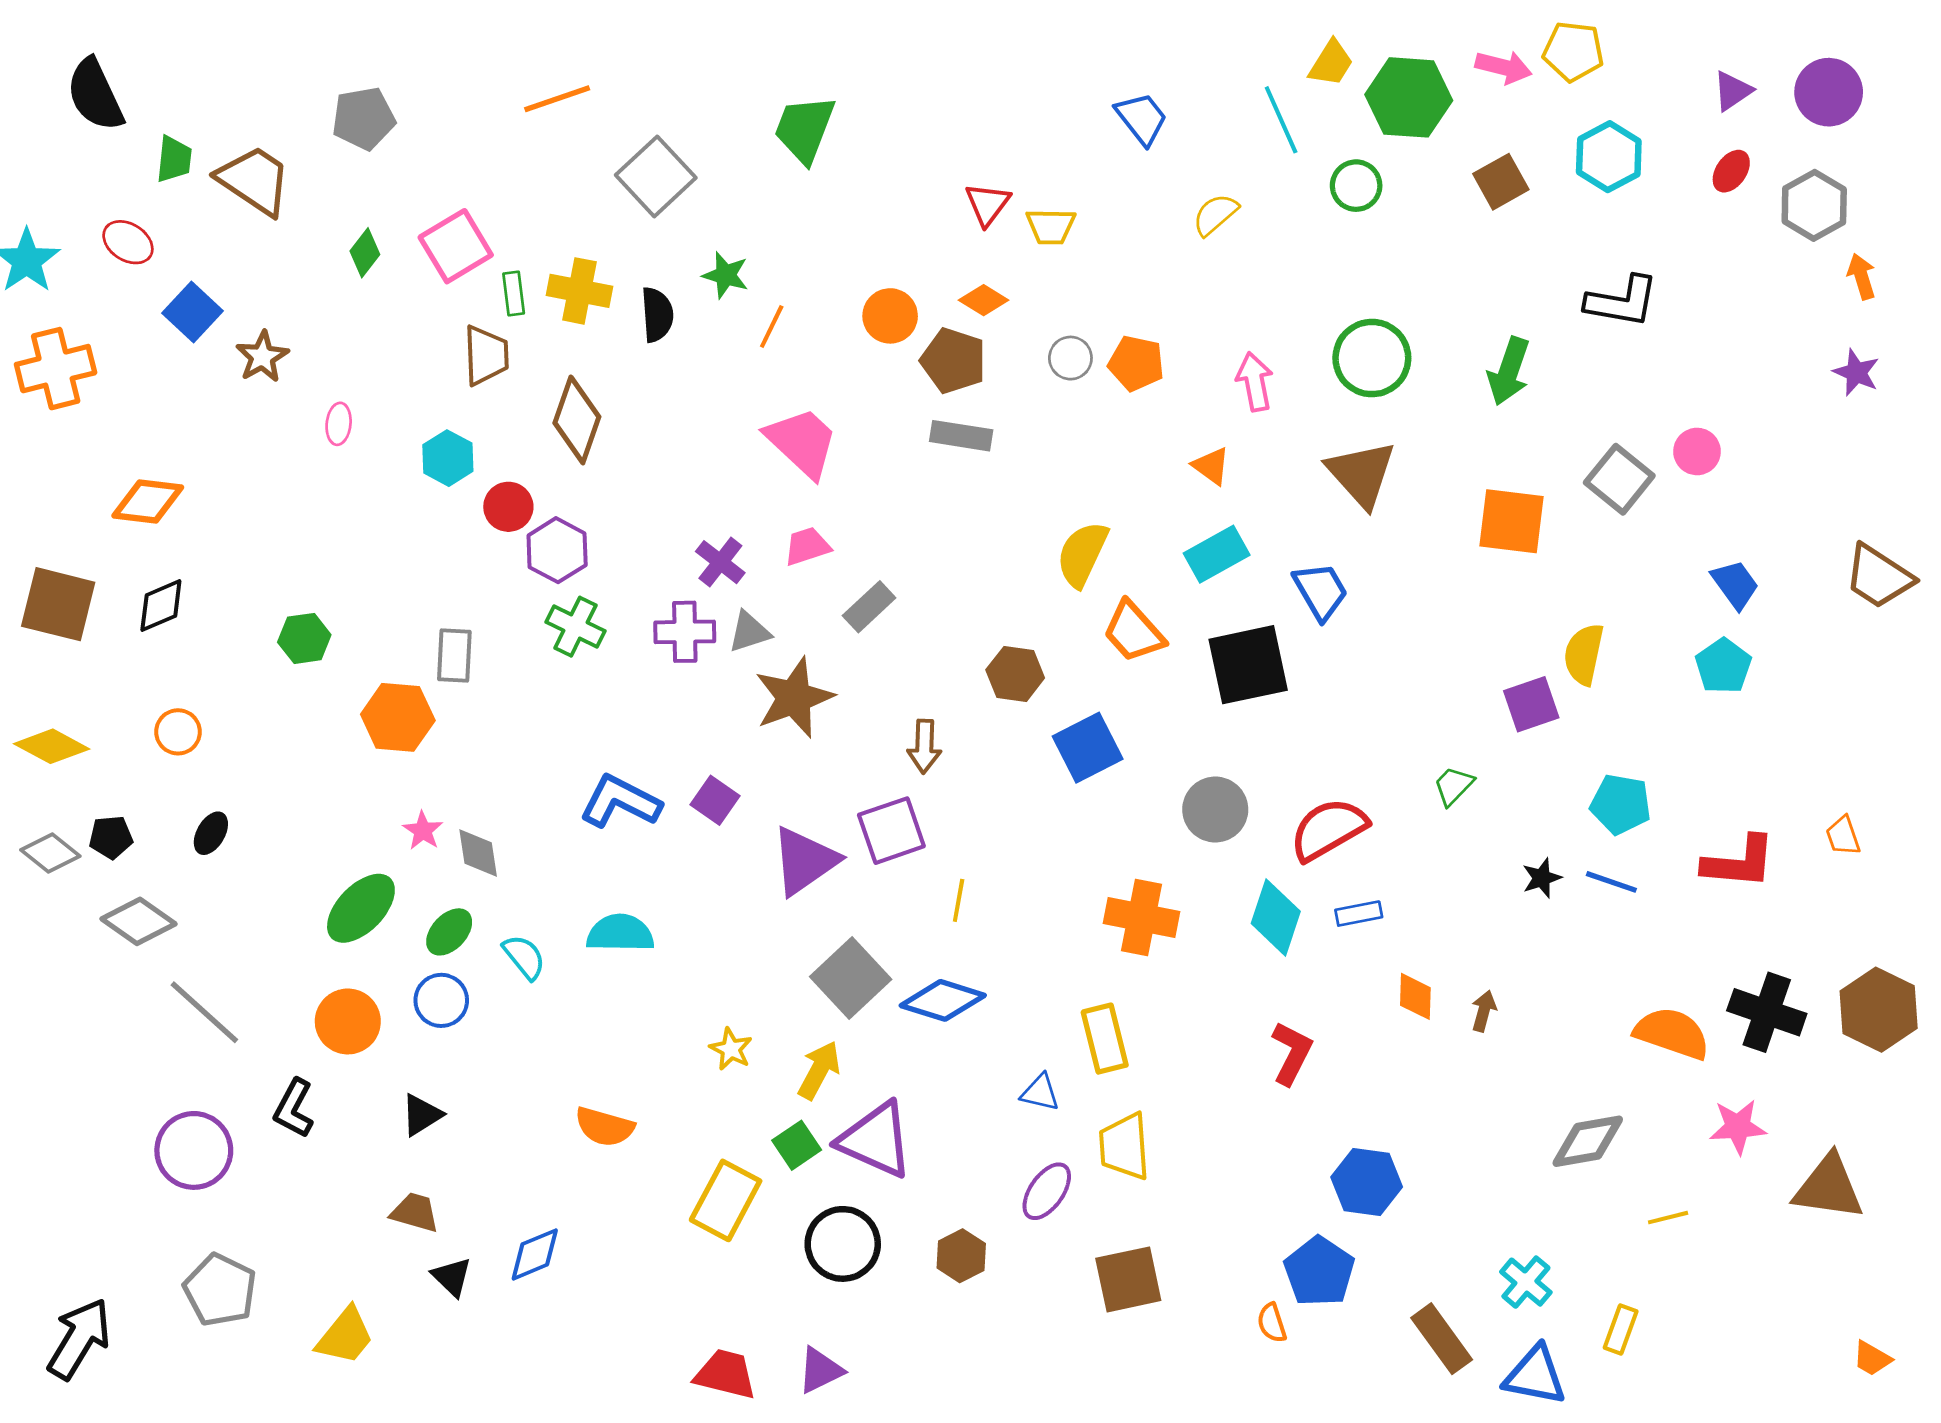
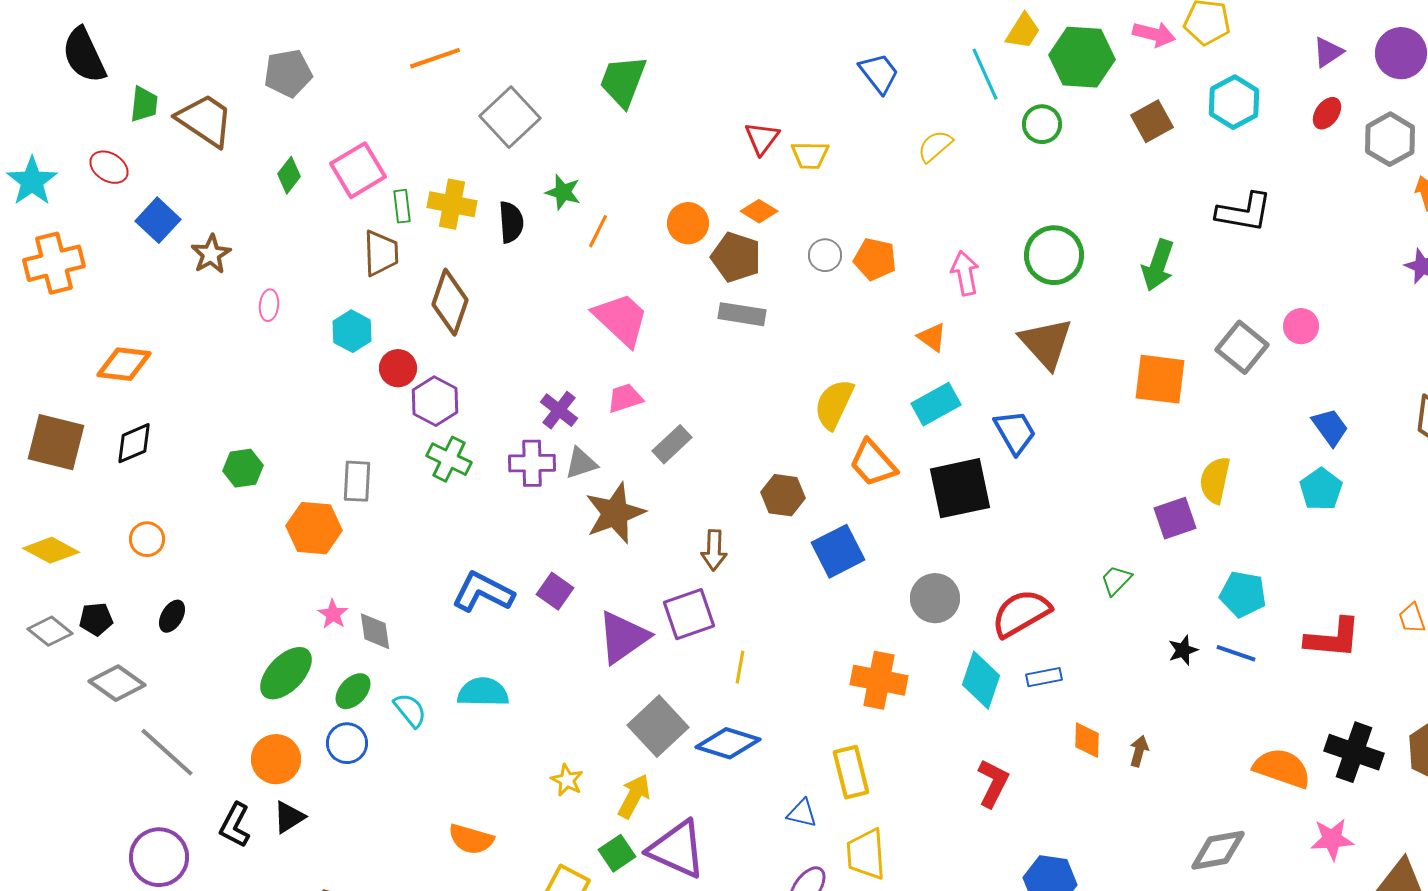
black triangle: (422, 1115) -> (289, 817), moved

